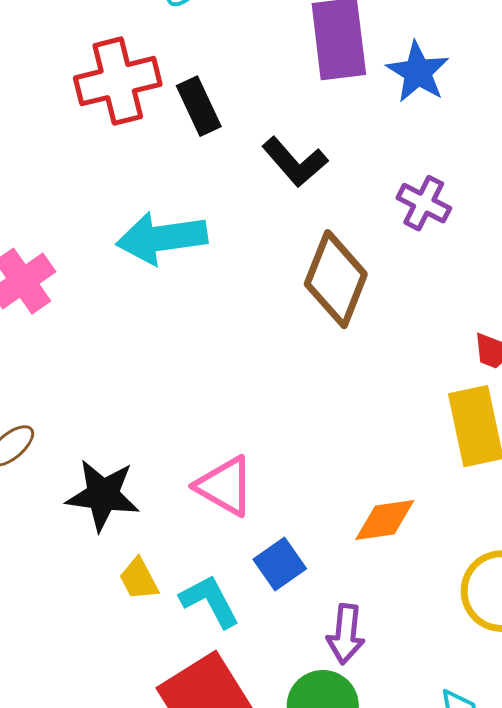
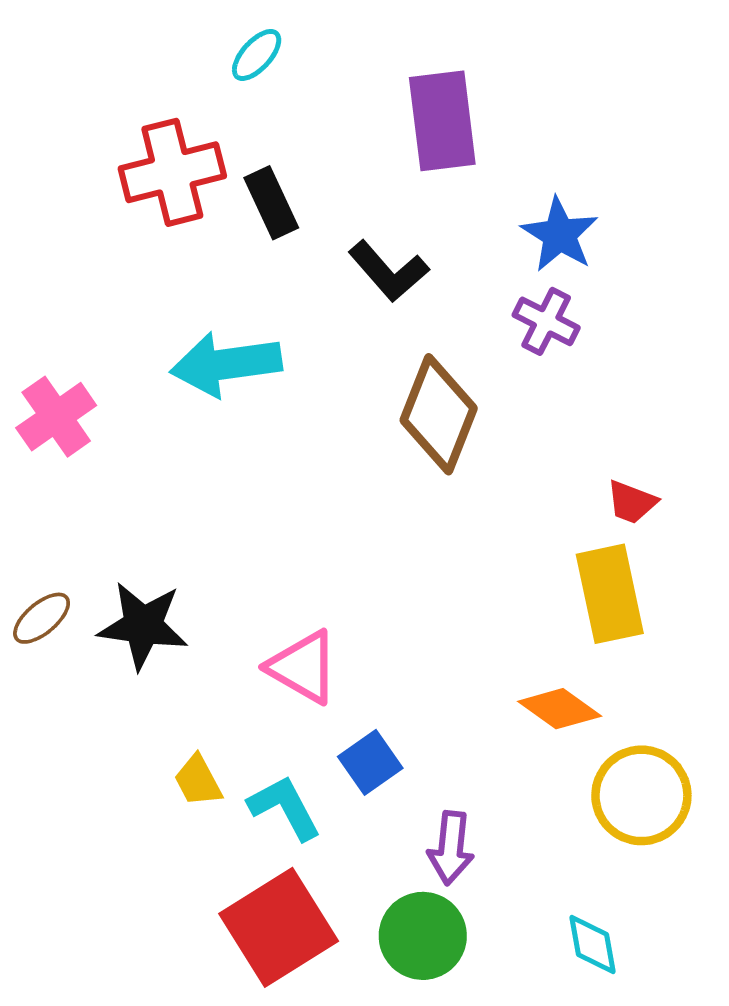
blue star: (418, 72) -> (560, 235), moved
black star: (103, 495) -> (143, 626), moved
orange diamond: (385, 520) -> (560, 709), moved, turned 44

